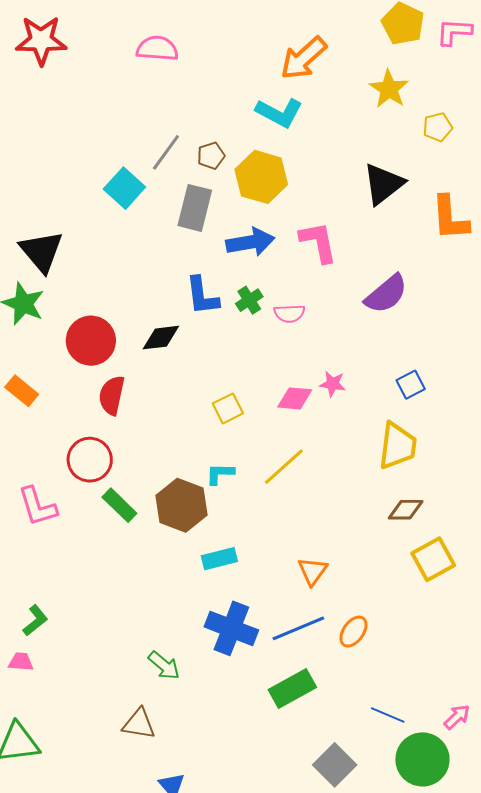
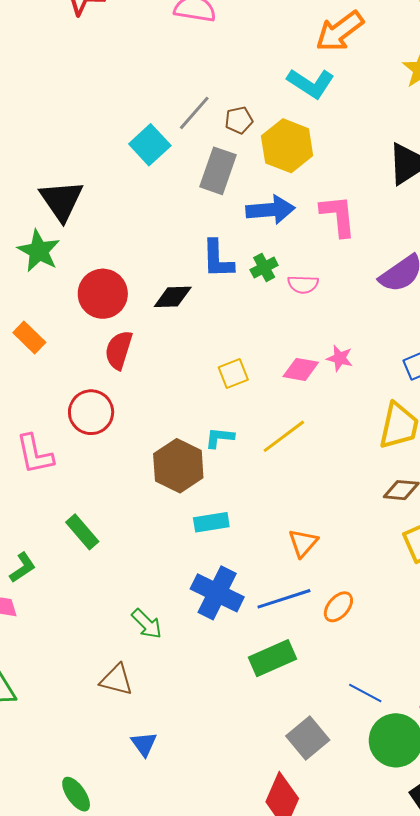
green rectangle: (119, 505) -> (82, 532), moved

